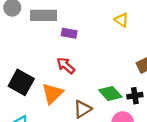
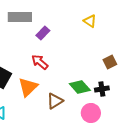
purple rectangle: (69, 33) -> (43, 33), turned -56

